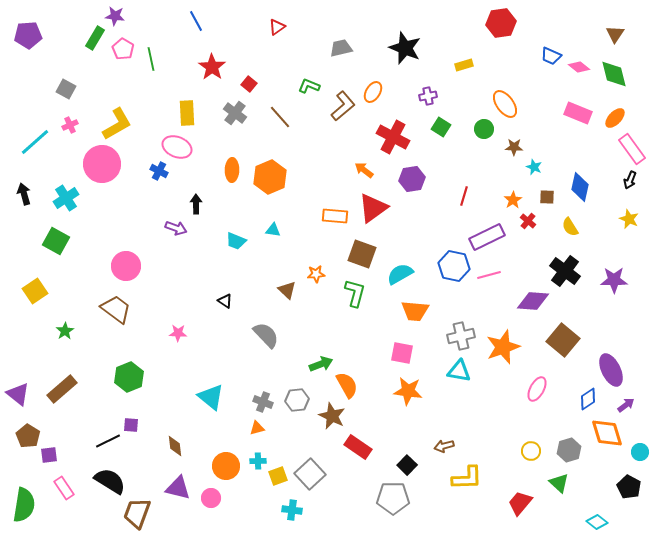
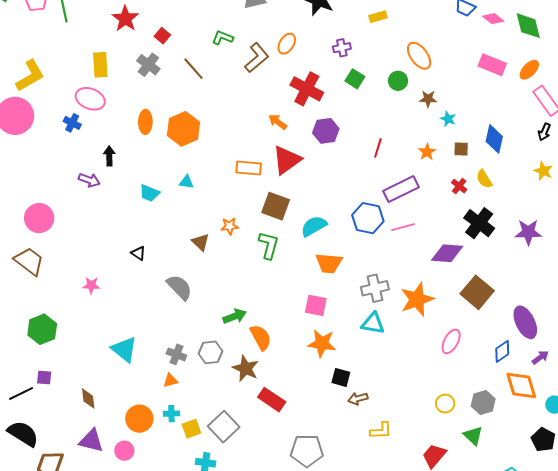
red cross: (528, 221) -> (459, 186), moved
black square: (407, 465) -> (341, 377), moved, turned -30
yellow L-shape: (467, 478) -> (381, 431), size x0.7

